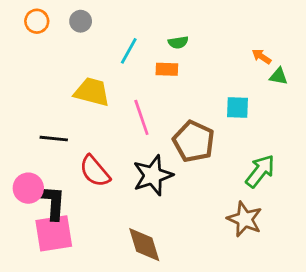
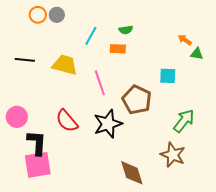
orange circle: (37, 21) -> (38, 15), moved
black line: (54, 139) -> (25, 60), moved
pink circle: (28, 188) -> (17, 117), moved
brown diamond: (144, 245) -> (132, 173), moved

